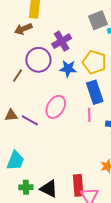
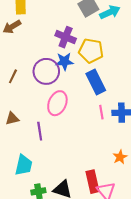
purple cross: (62, 41) -> (66, 37), moved, turned -30
purple circle: (38, 60) -> (46, 71), moved
pink line: (89, 115) -> (101, 112), moved
purple line: (30, 120) -> (40, 131), moved, turned 60

